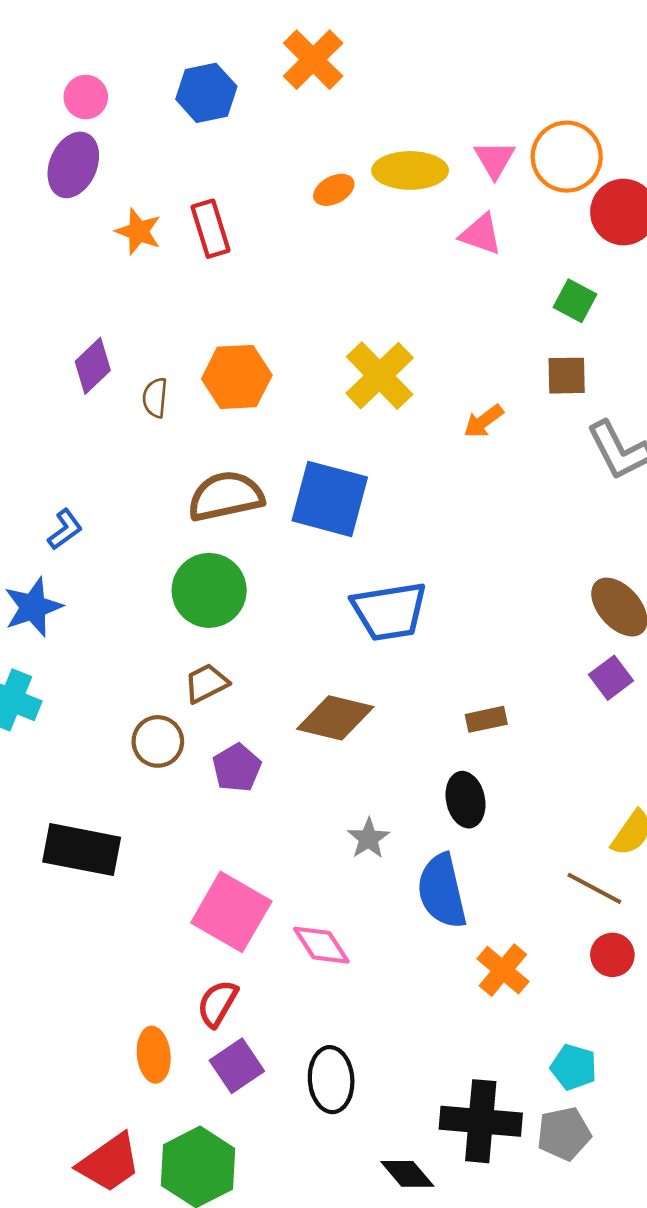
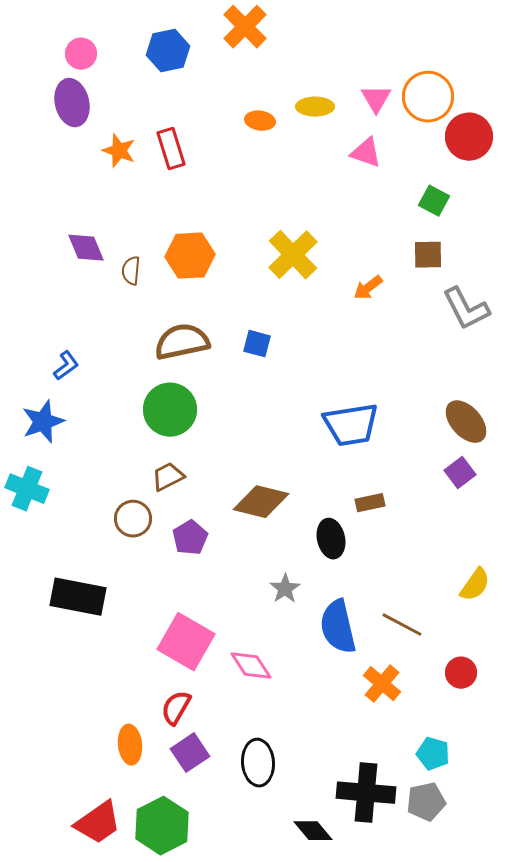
purple ellipse: (73, 165) -> (72, 103), turned -36
yellow ellipse: (410, 170) -> (315, 107), size x0.7
orange ellipse: (334, 190) -> (260, 121), turned 36
purple diamond: (93, 366) -> (86, 248), turned -69
blue square: (330, 499) -> (257, 344), size x0.5
blue trapezoid: (389, 611) -> (351, 425), moved
black ellipse: (465, 800) -> (331, 539), moved
brown line: (594, 888) -> (402, 625), moved

